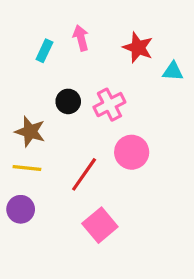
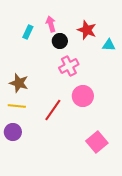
black circle: (68, 101) -> (60, 41), moved
pink square: (100, 225) -> (97, 142), moved

